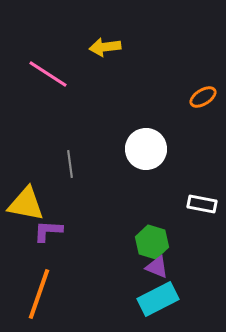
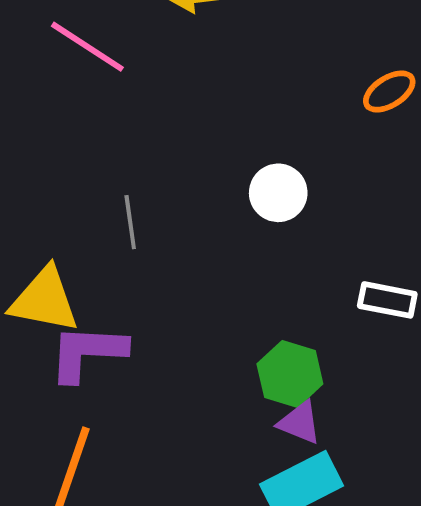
white circle: (146, 149) -> (278, 193), size x0.7
purple L-shape: (48, 231) -> (87, 353), size x1.4

